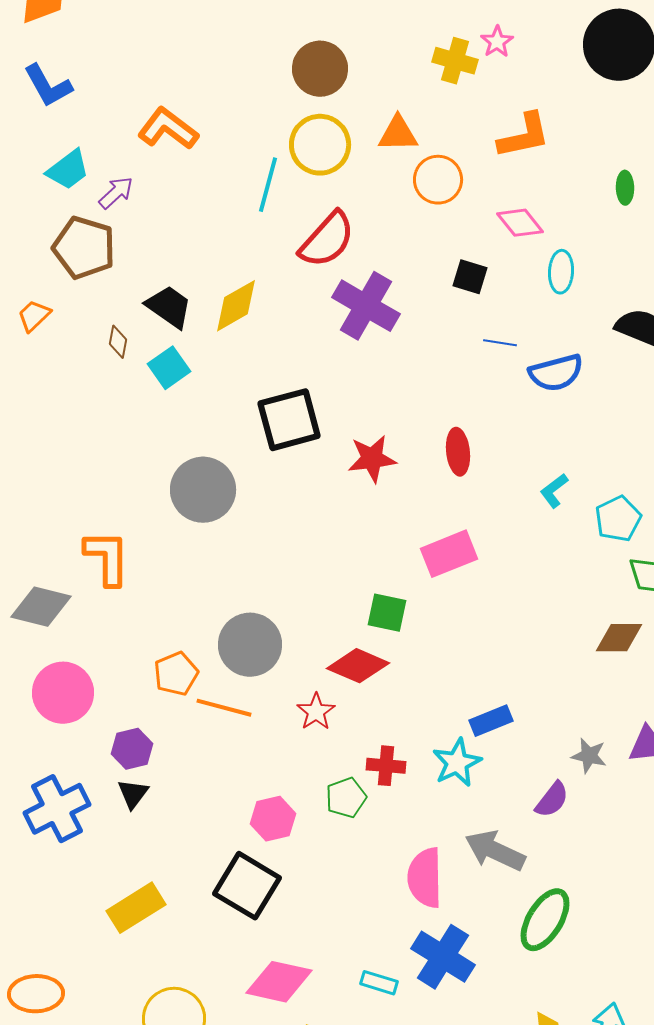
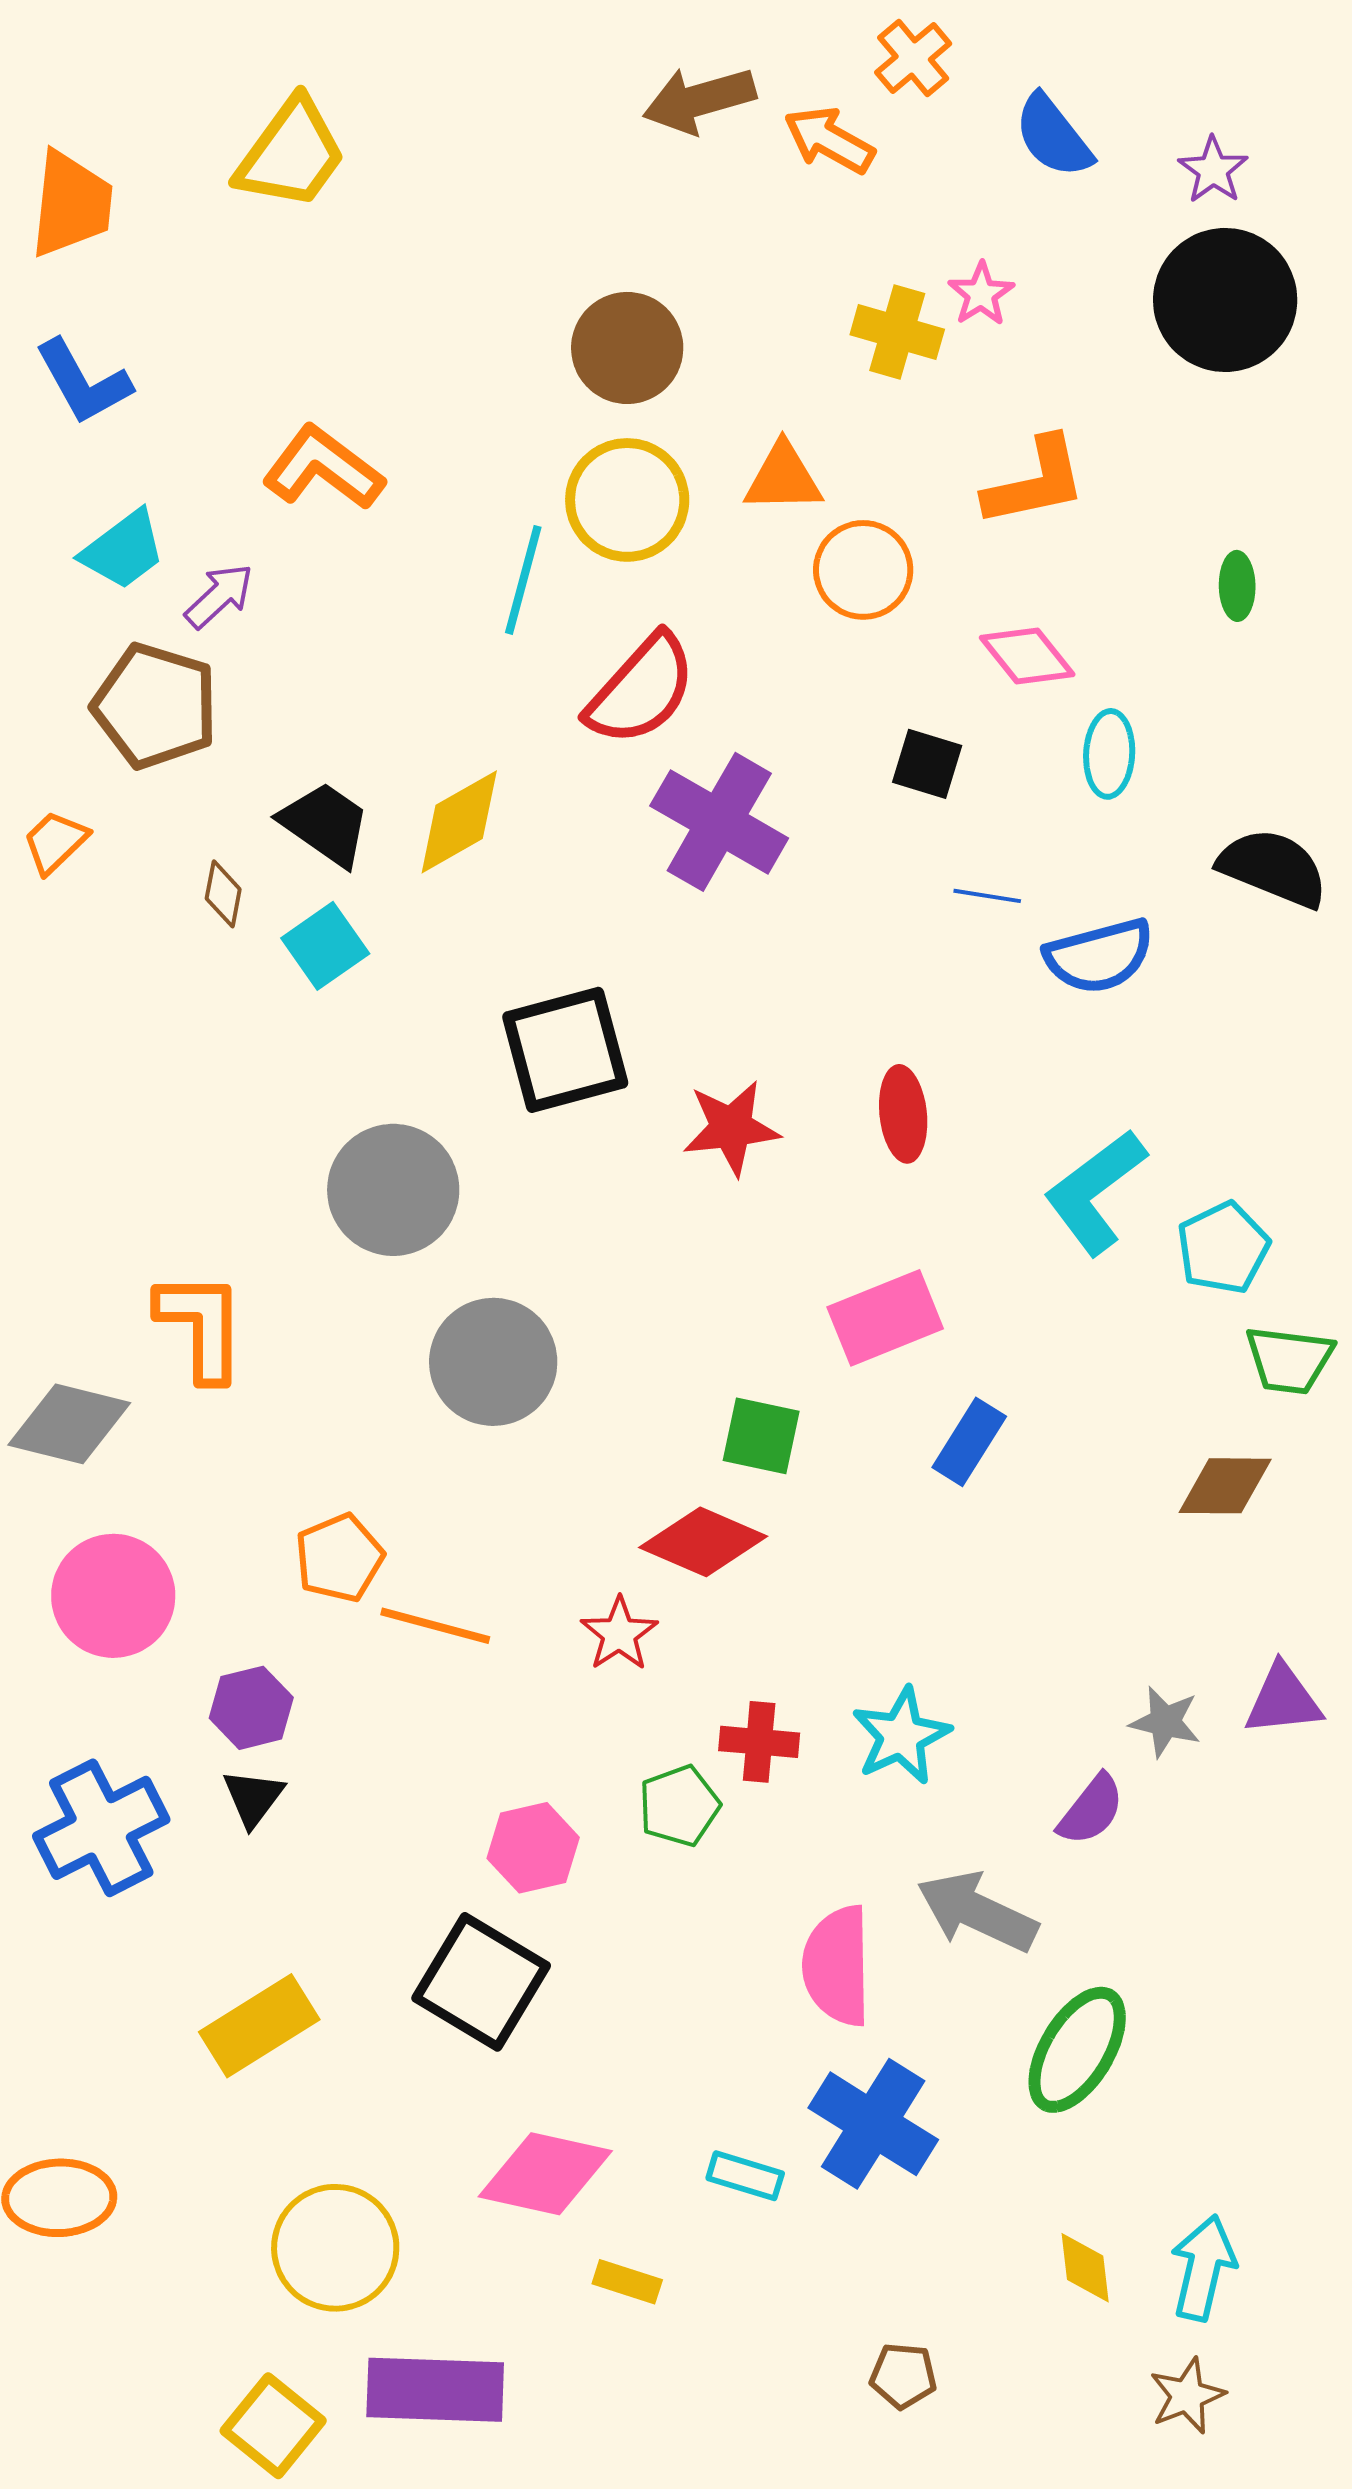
cyan L-shape: (554, 491) -> (1095, 1192), size x1.8
gray circle: (250, 645) -> (493, 1362), moved
blue rectangle: (491, 721) -> (969, 1442), moved, turned -36

